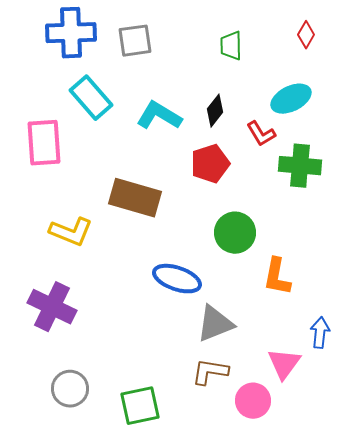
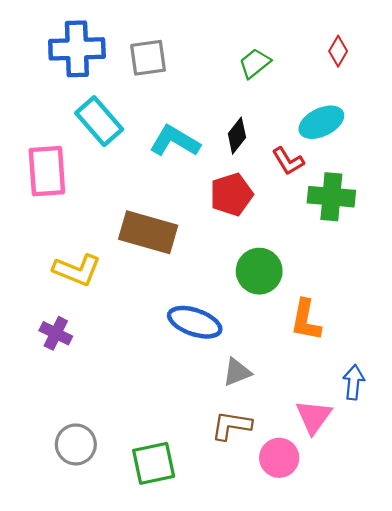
green trapezoid: (231, 46) -> (255, 63), turned 52
purple cross: (52, 307) -> (56, 333), moved, size x0.6
gray triangle: (215, 324) -> (237, 372), size x0.7

